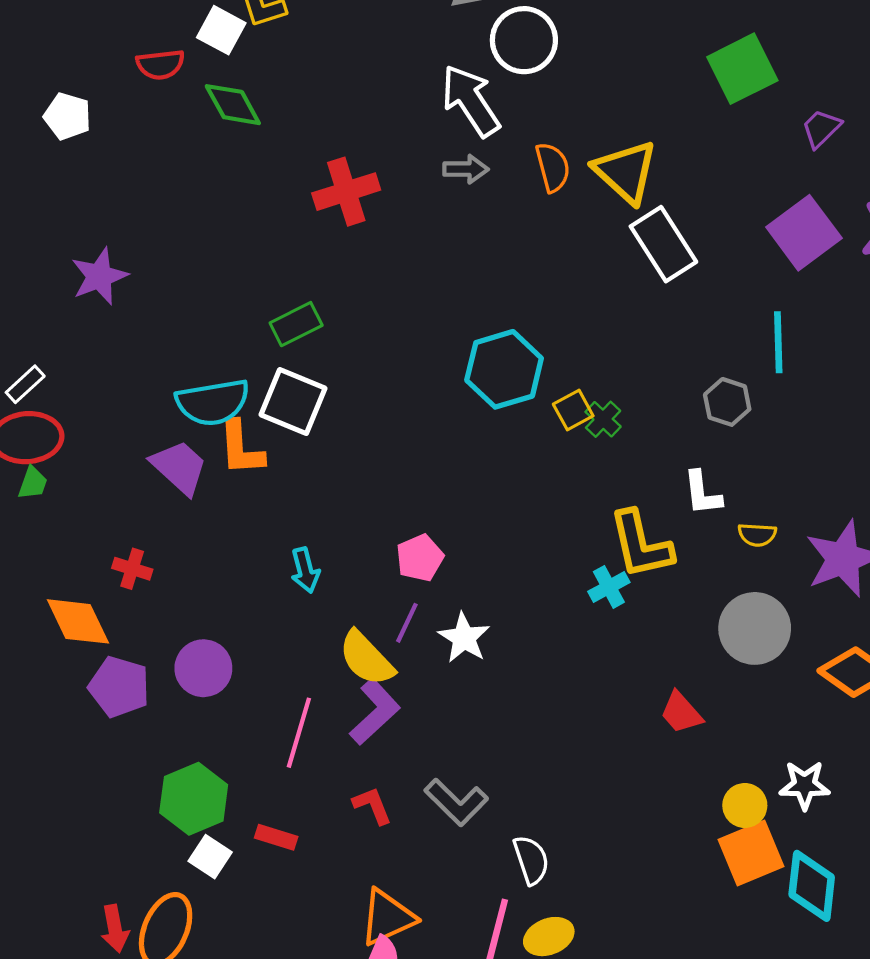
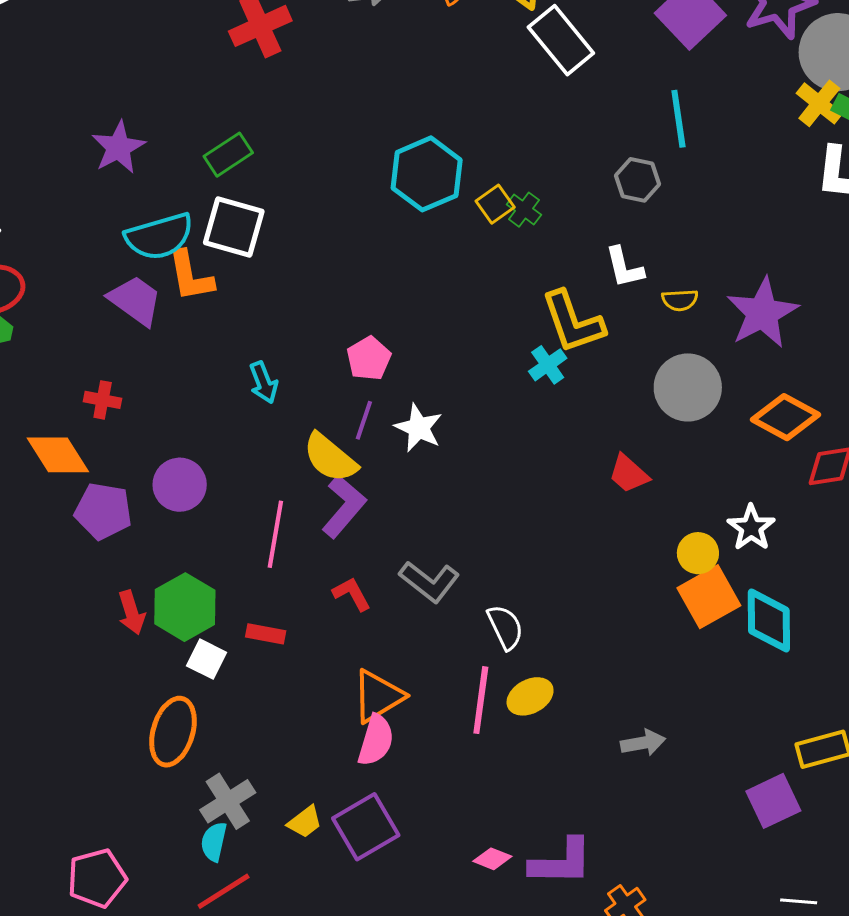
purple star: (99, 276) -> (118, 147), moved
white star: (805, 785) -> (751, 528), turned -30
red arrow: (115, 929) -> (132, 613), moved

